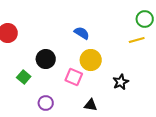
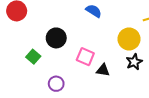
yellow circle: (91, 60) -> (129, 39), moved
black triangle: (91, 105) -> (103, 70), moved

